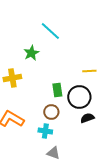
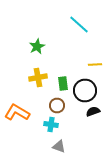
cyan line: (50, 31) -> (79, 24), moved
yellow cross: (12, 78) -> (38, 78), moved

